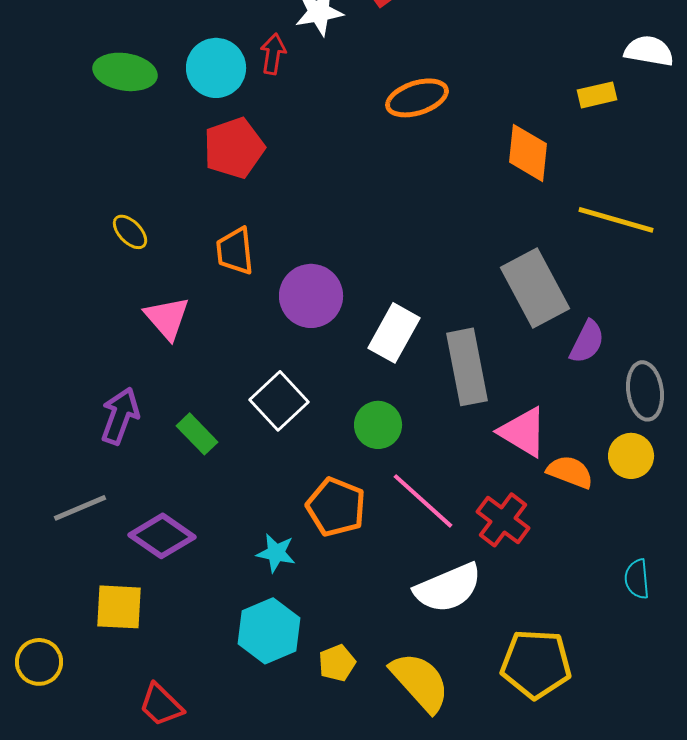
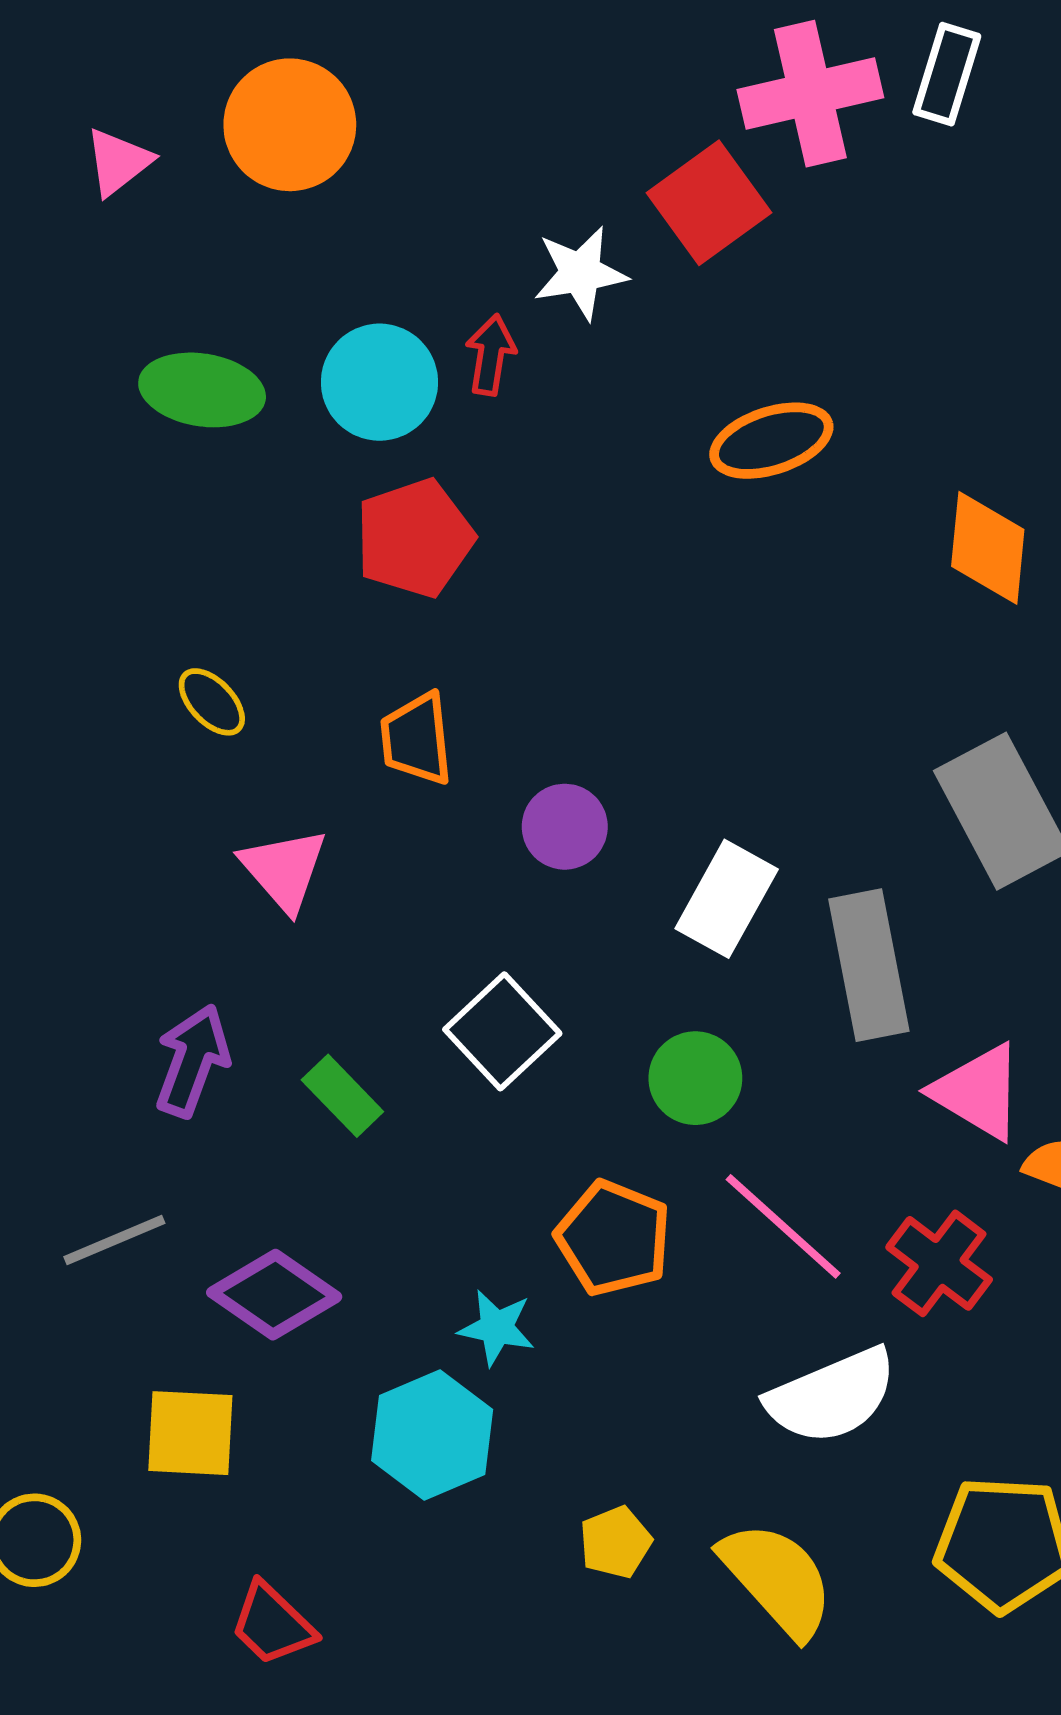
purple circle: (311, 296) -> (565, 827), size x0.7
cyan hexagon: (269, 631) -> (432, 1435), moved

